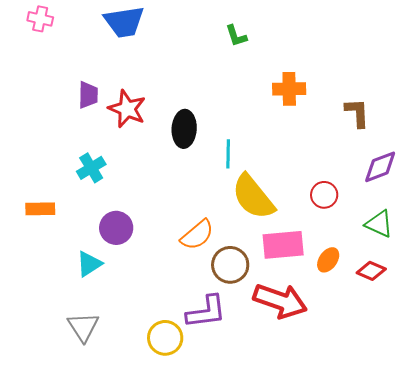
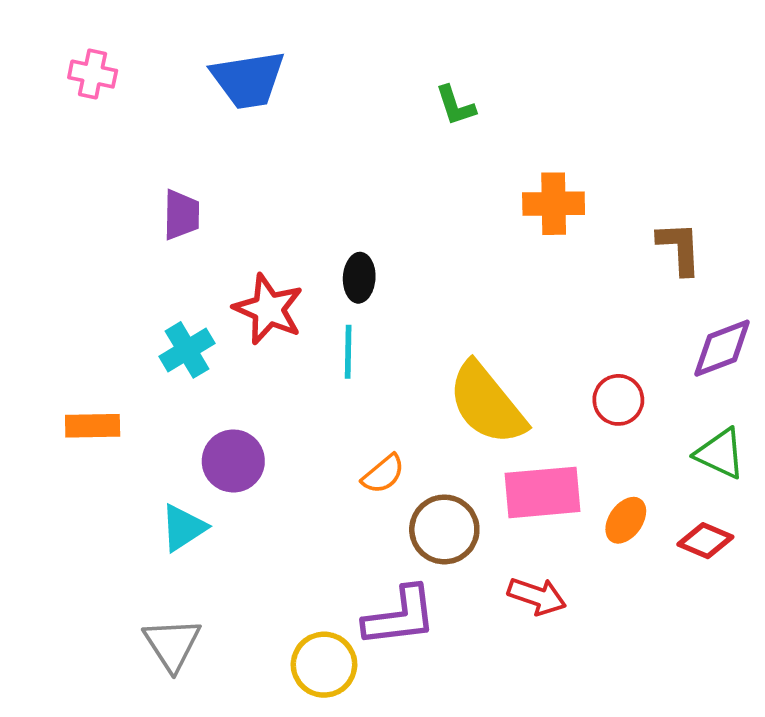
red star: (127, 109) -> (268, 309), moved
black ellipse: (184, 129) -> (359, 278), size x0.7
cyan line: (228, 154) -> (348, 352), moved
orange semicircle: (197, 235) -> (383, 474), size x0.7
red arrow: (280, 301) -> (537, 596), size x0.6

